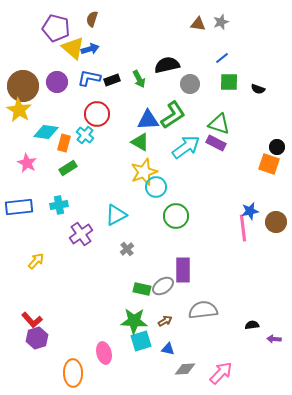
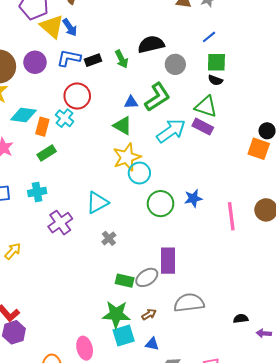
blue arrow: (90, 49) -> (70, 27), turned 72
black semicircle: (258, 89) -> (215, 80), moved
blue triangle: (148, 120) -> (131, 102), size x0.6
blue star: (250, 211) -> (193, 198), moved

